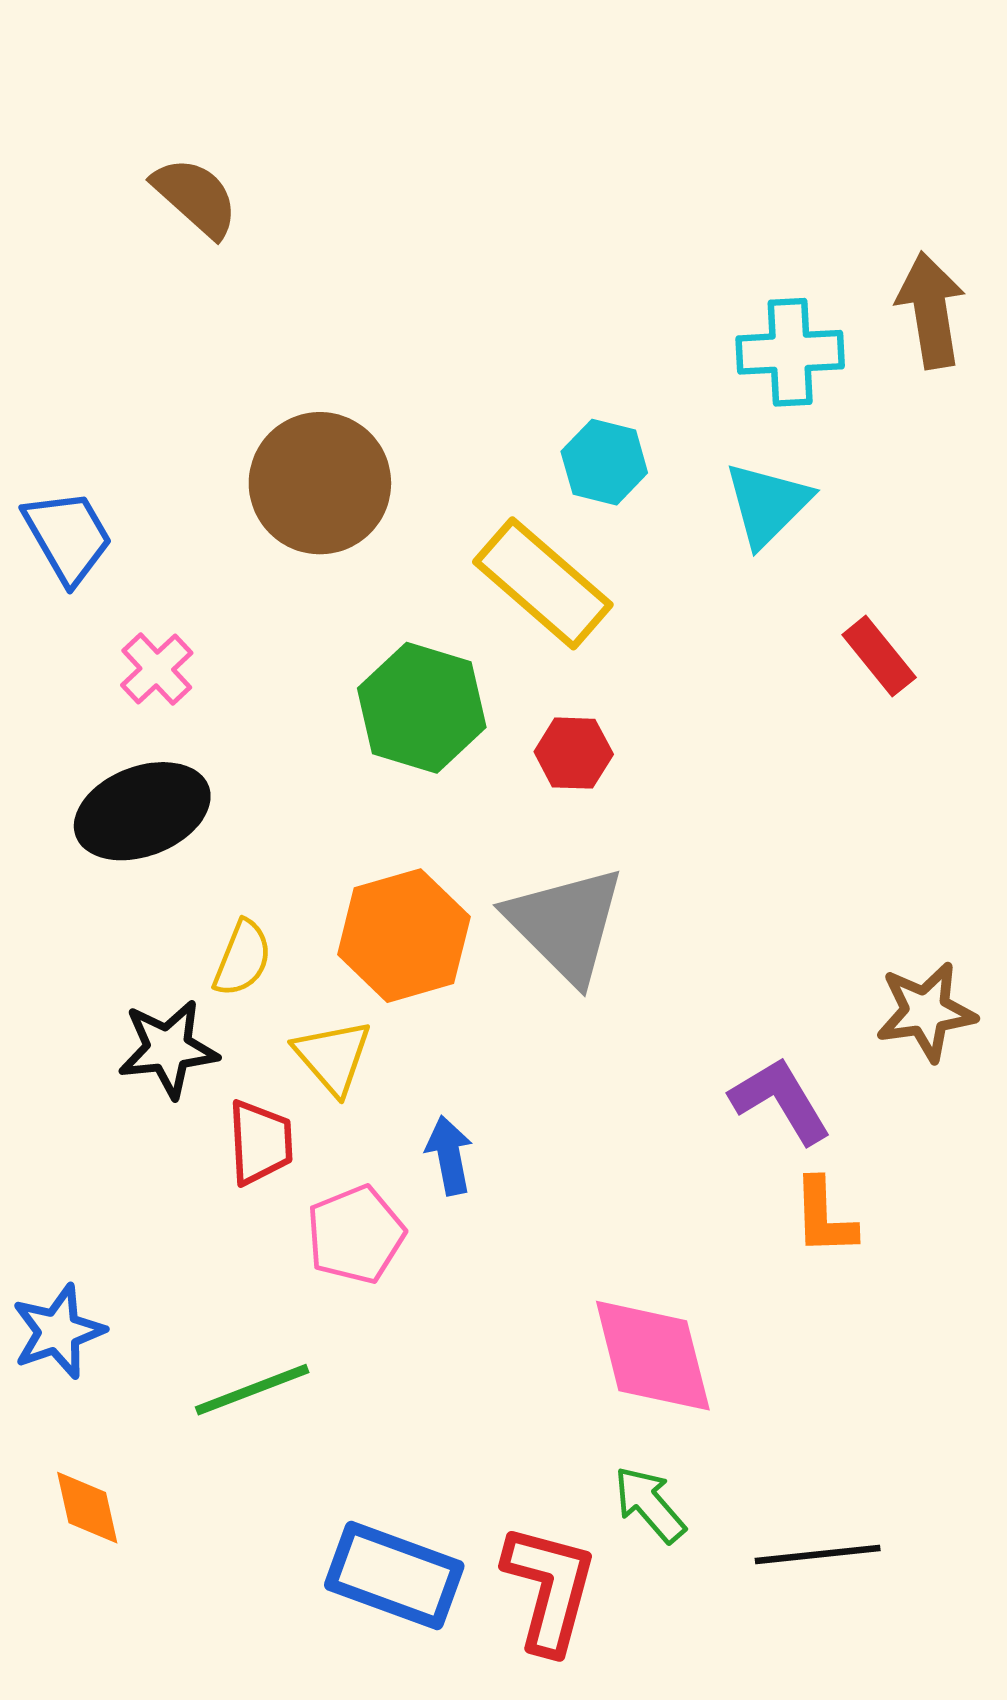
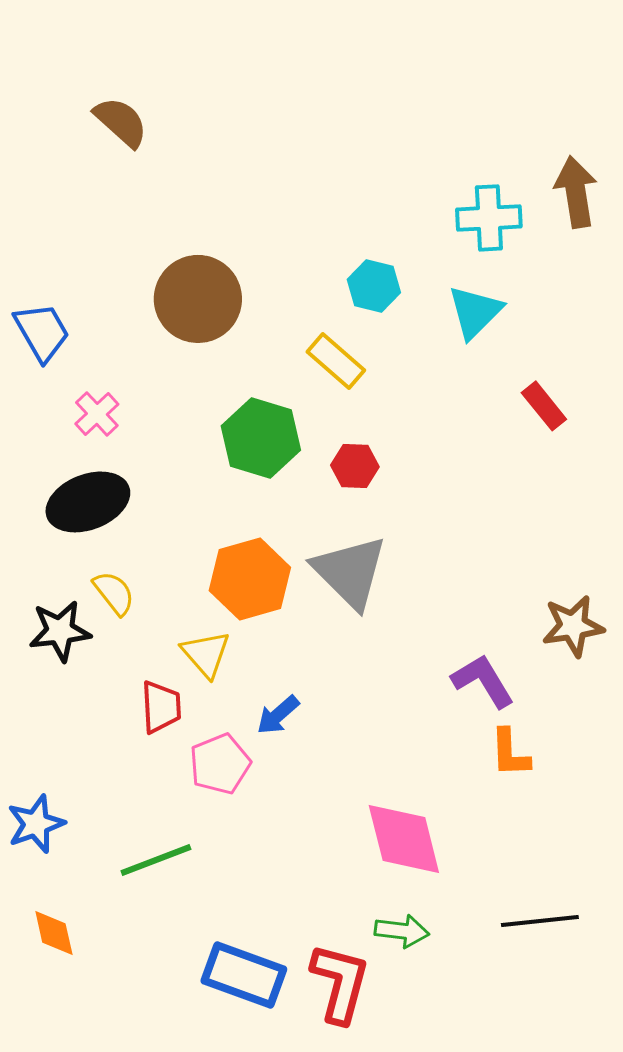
yellow rectangle: (543, 583) -> (336, 361), size x0.7
yellow semicircle: (242, 958) -> (114, 593), moved, turned -60
black star: (168, 1049) -> (60, 631), moved
blue arrow: (449, 1155) -> (278, 715), turned -120
green arrow: (650, 1504) -> (402, 931), turned 138
black line: (818, 1555) -> (540, 921), moved

